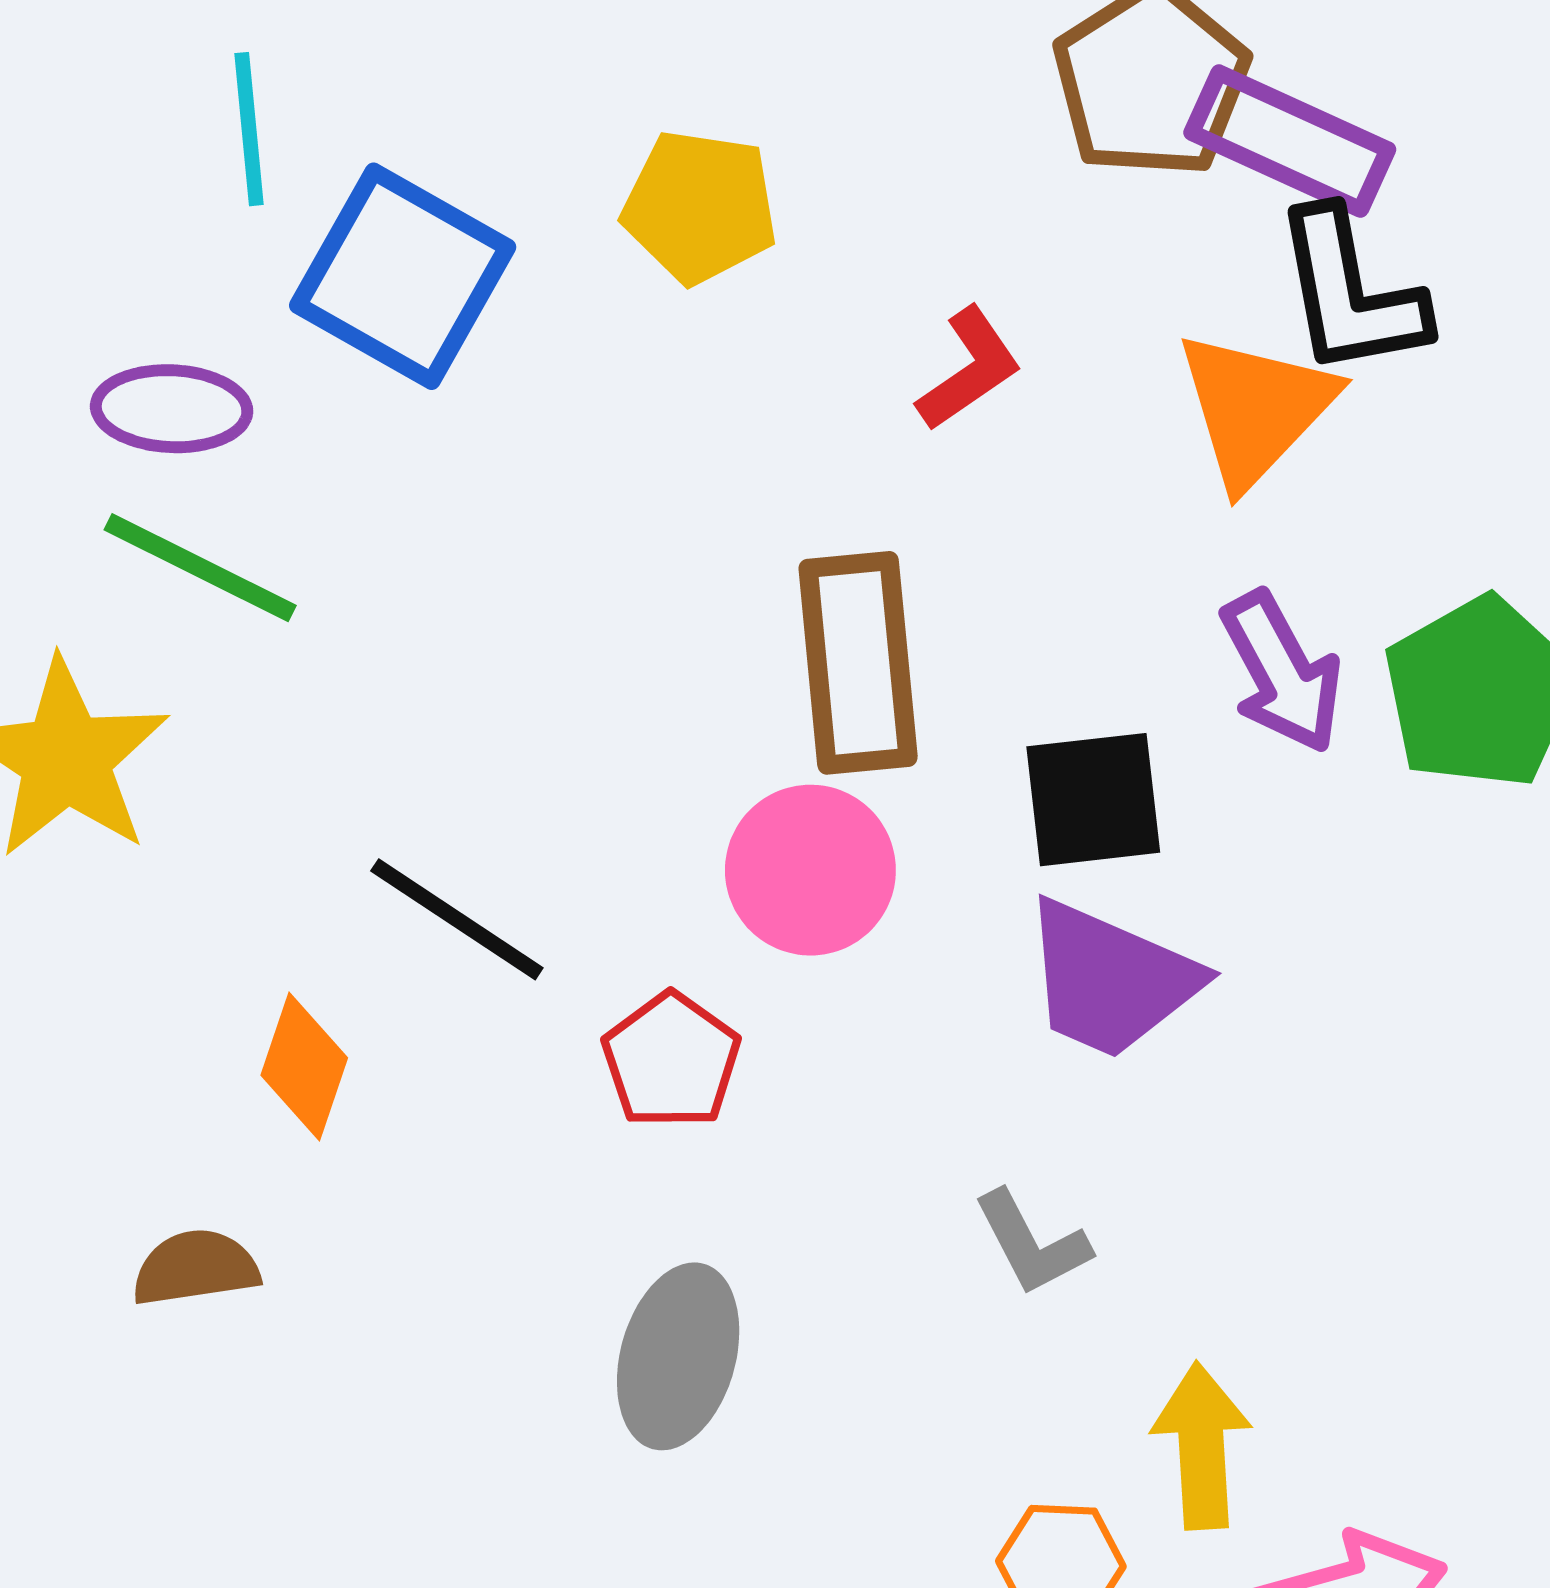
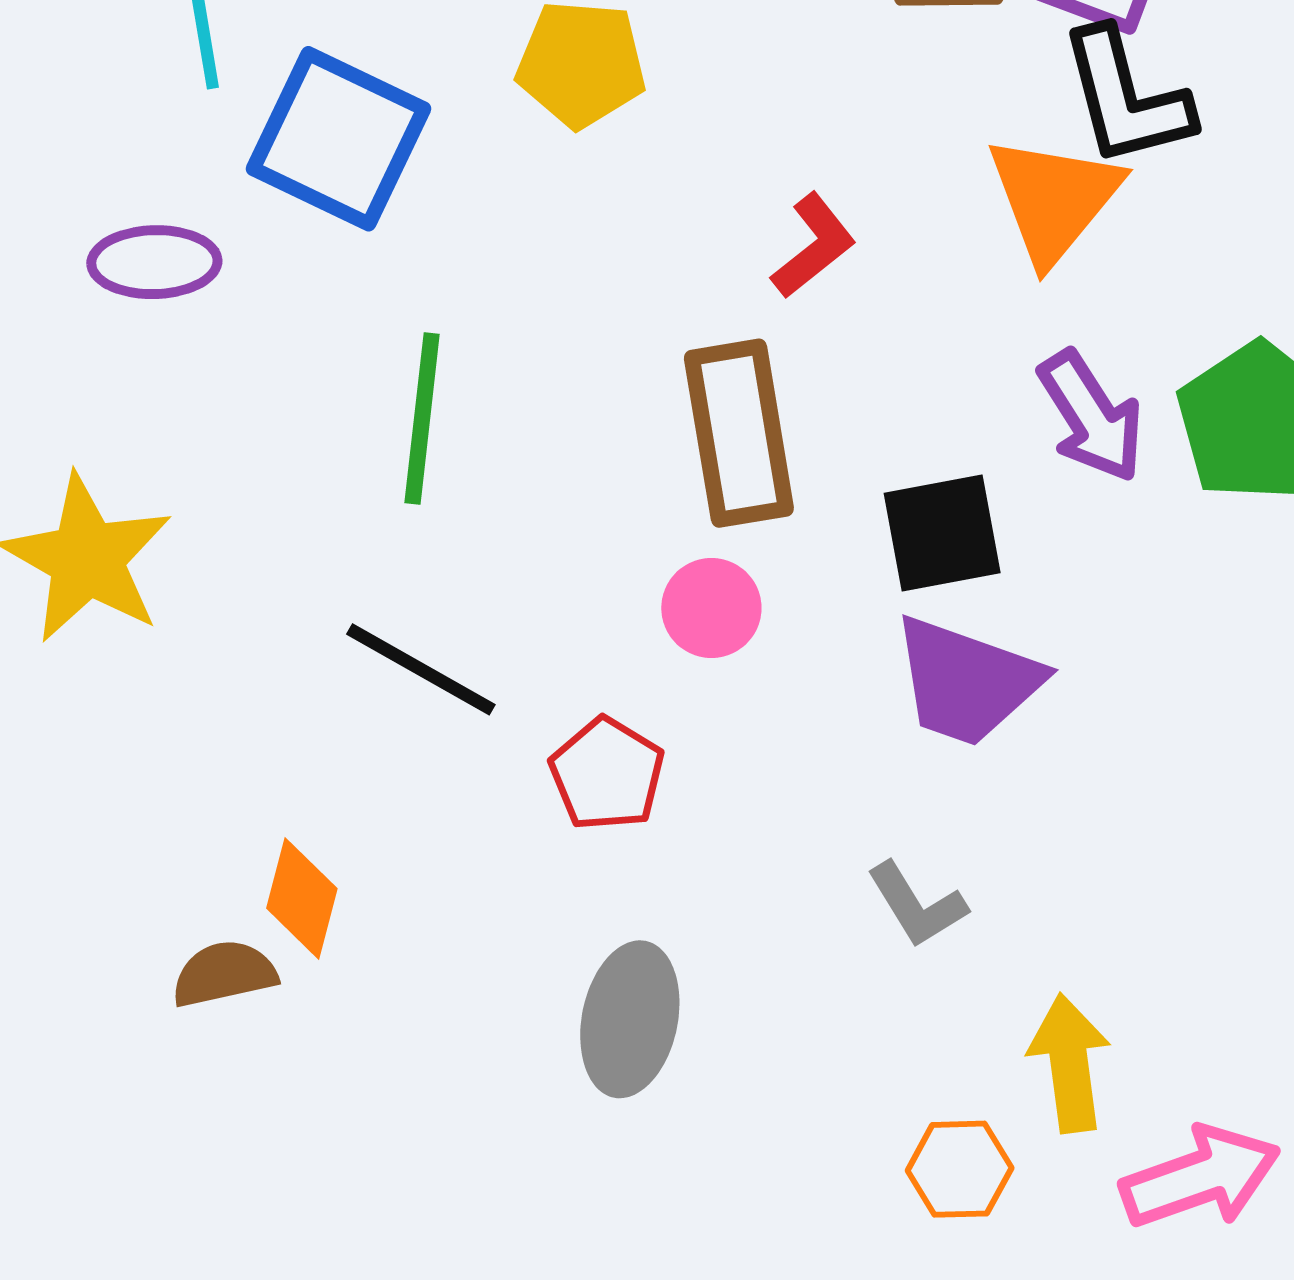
red L-shape: (969, 369) -> (814, 246), moved
green line: (200, 568) -> (422, 418), moved, turned 74
pink circle: (810, 870) -> (711, 608), size x0.7
orange diamond: (304, 1067) -> (302, 898), moved

